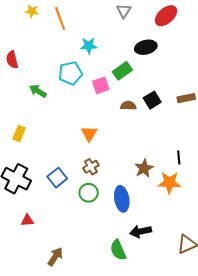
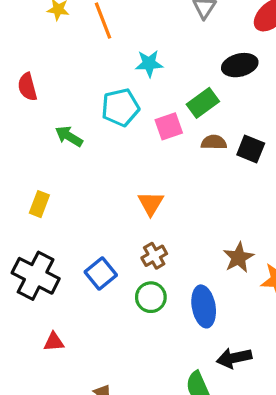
black square: (152, 100) -> (251, 149), turned -36
brown semicircle: (128, 106) -> (214, 142), moved

